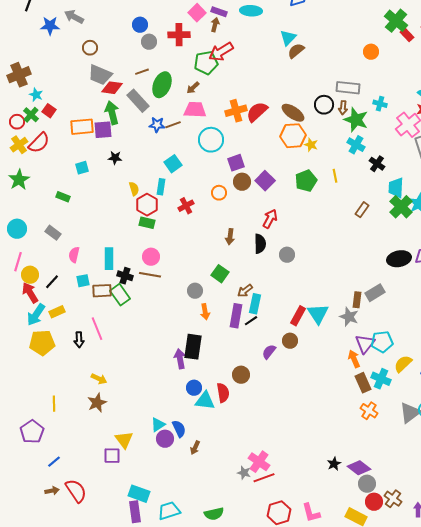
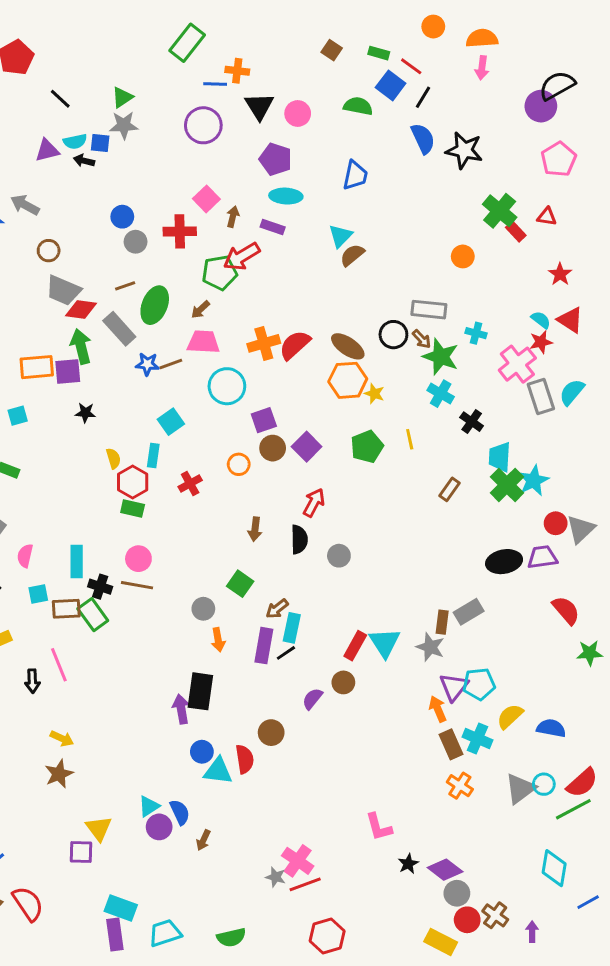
purple rectangle: (219, 12) -> (273, 227), moved
brown arrow: (343, 108) -> (421, 339), turned -48
cyan square: (82, 168) -> (18, 416), moved
pink L-shape: (311, 513) -> (379, 827), moved

